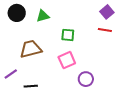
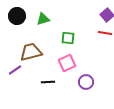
purple line: (11, 74) -> (15, 70), moved
black line: (31, 86) -> (48, 82), moved

